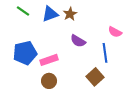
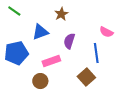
blue triangle: (50, 14) -> (40, 32), moved
purple semicircle: (78, 41) -> (69, 41), turned 77
pink rectangle: (49, 60) -> (51, 61), moved

